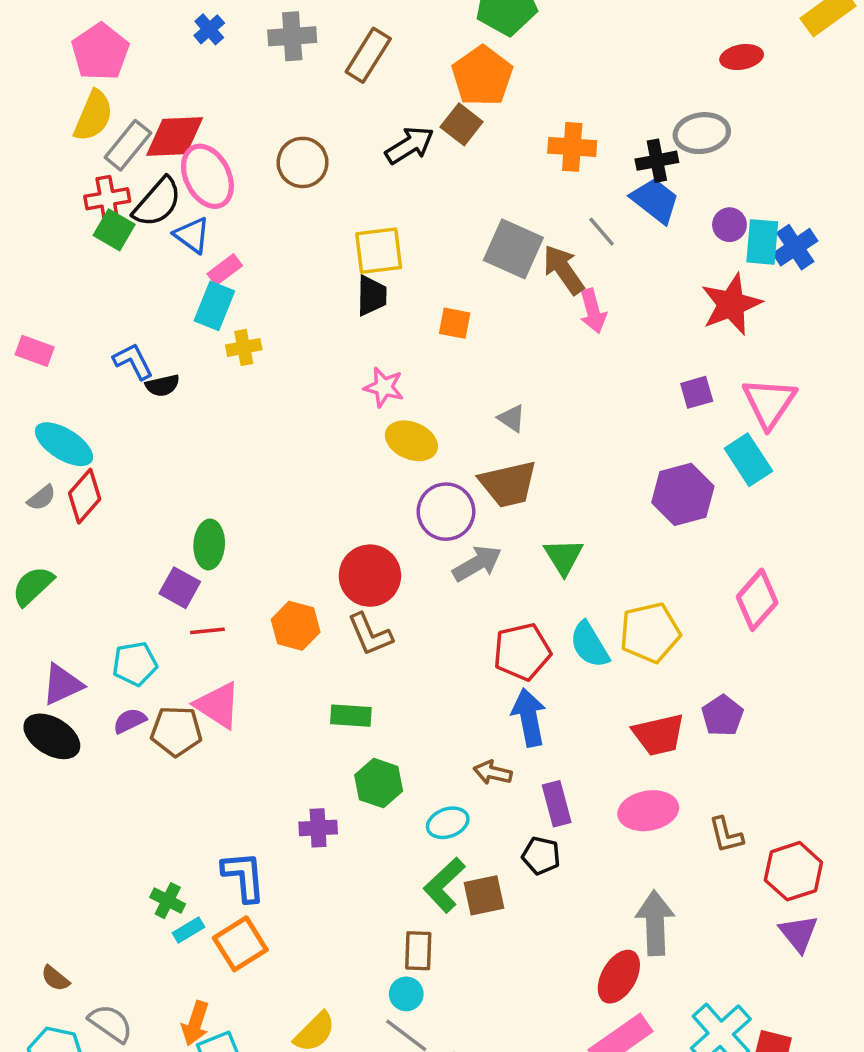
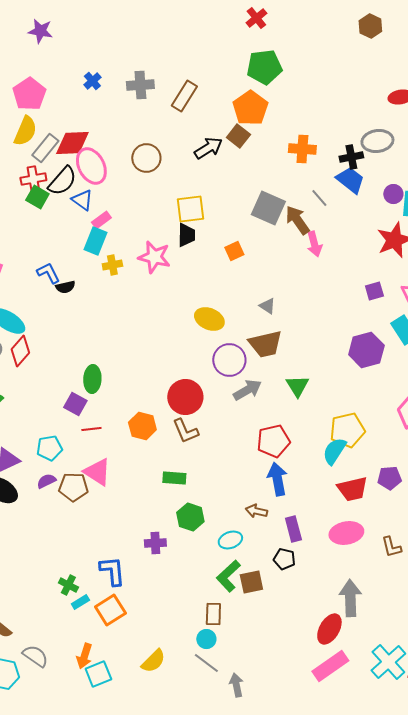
orange square: (455, 323) -> (234, 251), turned -36
pink star: (384, 387) -> (154, 257), moved, size x1.4
cyan semicircle: (589, 645) -> (334, 451), moved, turned 64
purple pentagon: (723, 716) -> (389, 478), turned 30

